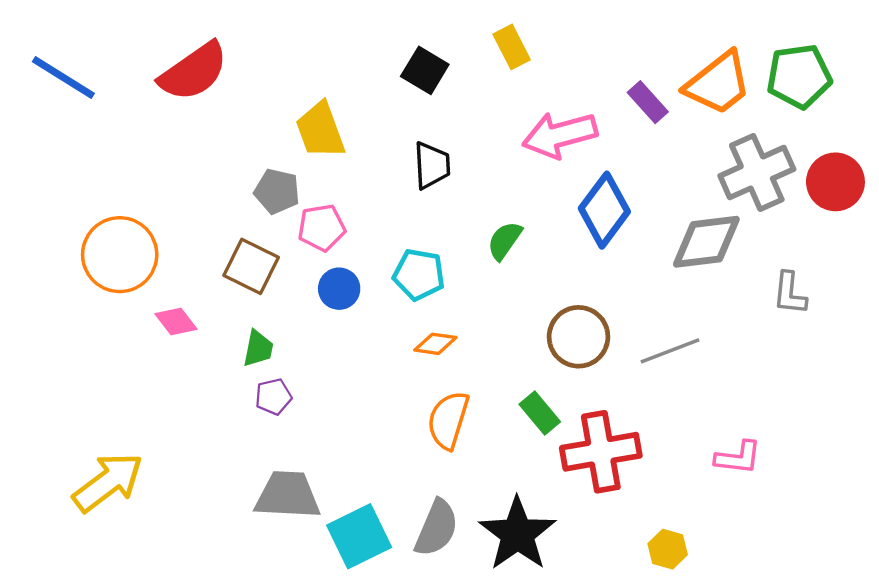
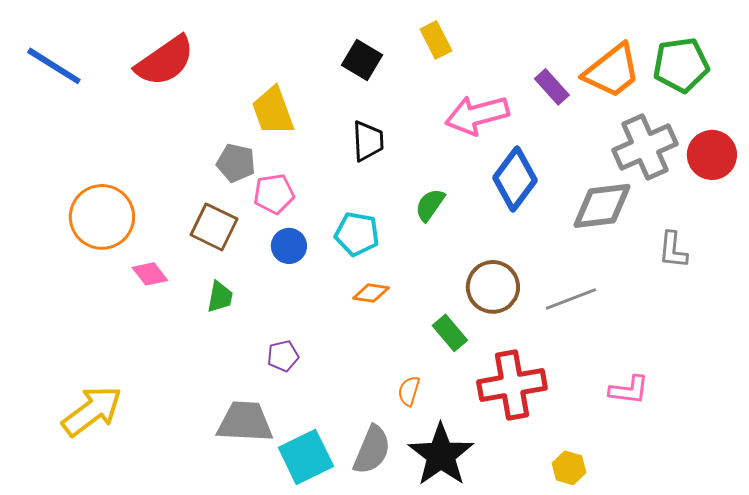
purple pentagon: (273, 397) -> (283, 356), moved
green rectangle: (540, 413) -> (450, 333), moved
orange semicircle: (448, 420) -> (409, 391), moved, size x0.6

